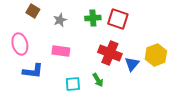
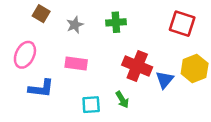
red square: (118, 19) -> (182, 24), moved
pink ellipse: (20, 44) -> (25, 55), turned 40

